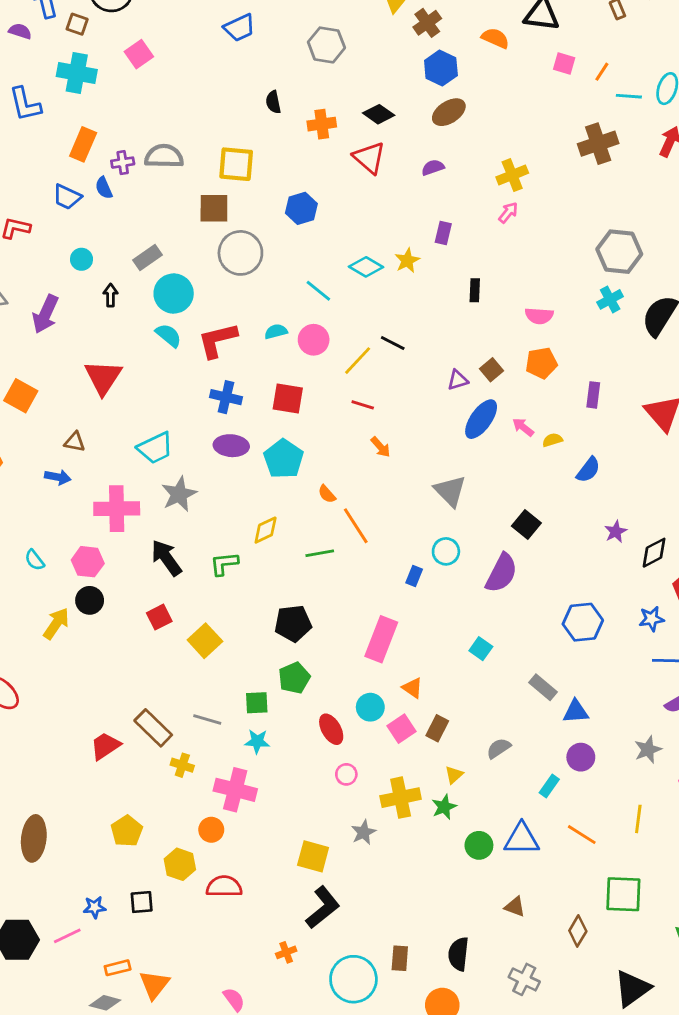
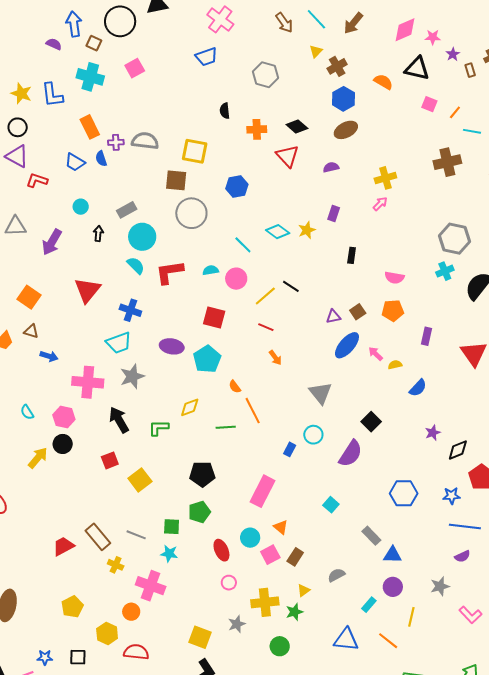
orange rectangle: (83, 144) -> (90, 127), turned -55
blue cross: (226, 397) -> (130, 310), moved
brown triangle: (75, 442) -> (31, 331), moved
yellow line: (638, 819) -> (411, 617), moved
green circle: (479, 845) -> (280, 646), moved

